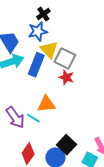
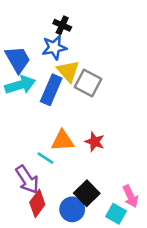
black cross: (43, 14) -> (62, 25), turned -32
red star: (66, 77) -> (95, 142), moved
purple arrow: (15, 117) -> (27, 179), moved

